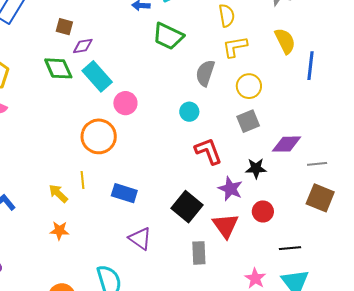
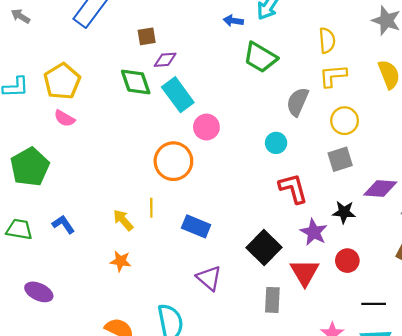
brown square: (64, 27) -> (147, 36), turned -30

